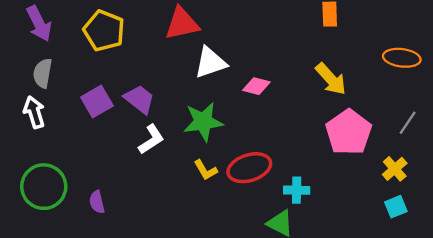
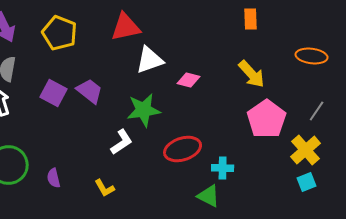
purple square: (97, 102) -> (54, 93), turned -32
white L-shape: (151, 139) -> (122, 142), moved
yellow cross: (395, 169) -> (306, 150), size x1.4
yellow L-shape: (206, 170) -> (105, 188), moved

